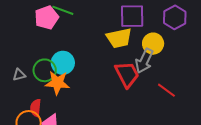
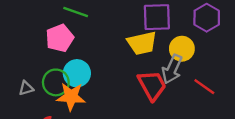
pink pentagon: (47, 18) -> (60, 38), moved
red line: (166, 90) -> (204, 87), moved

